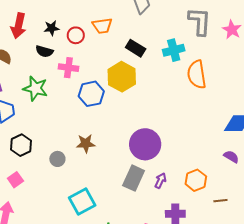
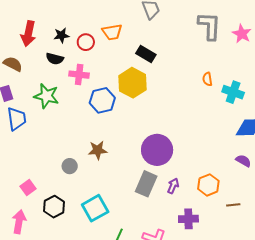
cyan cross: (174, 50) -> (233, 92), moved, turned 35
orange semicircle: (197, 74) -> (207, 79), size x0.5
black hexagon: (21, 145) -> (54, 207), moved

